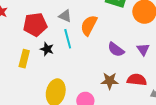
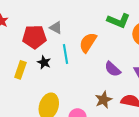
gray triangle: (65, 16) -> (56, 28), moved
brown star: (110, 81) -> (103, 100), turned -30

